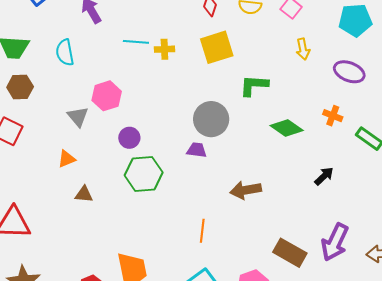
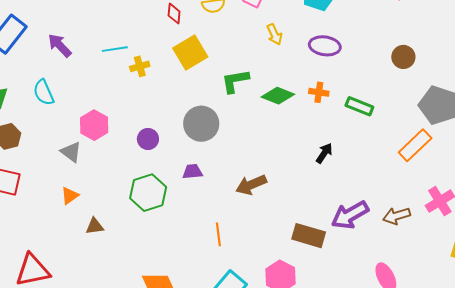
cyan line: (136, 42) -> (115, 49), moved
green diamond: (287, 128) -> (278, 96), moved
purple circle: (129, 138) -> (148, 139), moved
purple trapezoid: (197, 150) -> (192, 172), moved
purple arrow: (335, 242) -> (350, 215), turned 48

